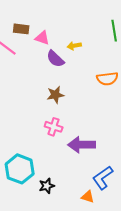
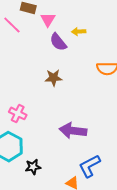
pink triangle: (42, 38) -> (48, 20), turned 35
pink cross: (54, 127) -> (18, 113), moved

